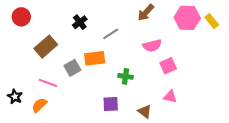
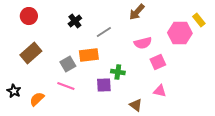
red circle: (21, 17) -> (29, 16), moved
pink hexagon: (187, 18) -> (180, 33), moved
brown rectangle: (46, 47) -> (31, 53), moved
pink line: (48, 83) -> (66, 86), moved
purple square: (111, 104) -> (104, 85), moved

